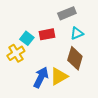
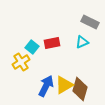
gray rectangle: (67, 13) -> (90, 22), moved, turned 48
brown diamond: (75, 58) -> (80, 89), moved

